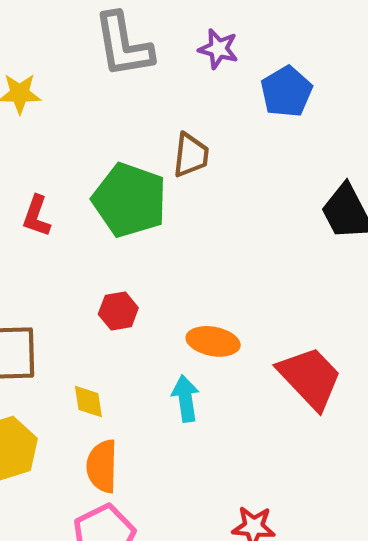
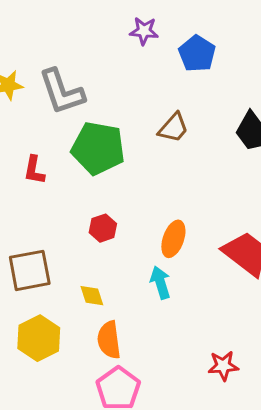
gray L-shape: (123, 45) -> (62, 92), moved
brown trapezoid: (191, 155) -> (173, 128), moved, turned 44
orange ellipse: (213, 341) -> (173, 239), turned -72

